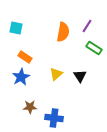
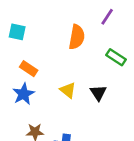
purple line: (87, 26) -> (107, 17), moved
yellow triangle: (56, 74) -> (68, 90), turned -40

